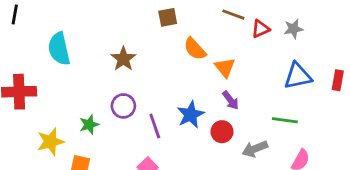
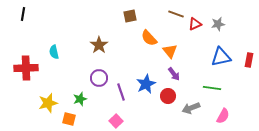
cyan semicircle: (59, 49) -> (54, 52), moved, size x0.6
green star: (89, 125) -> (80, 99), moved

